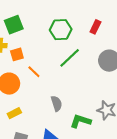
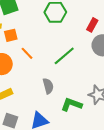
red rectangle: (95, 27) -> (92, 25), moved
green line: (70, 58) -> (64, 56), moved

